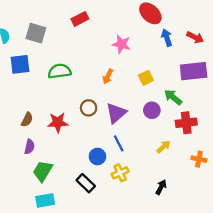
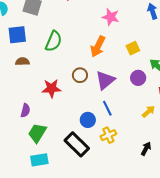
green semicircle: (60, 71) -> (54, 41), turned 120
orange arrow: (108, 76) -> (98, 46), size x1.5
brown semicircle: (27, 120) -> (22, 62), moved, turned -120
black rectangle: (86, 183) -> (77, 144), size x1.4

